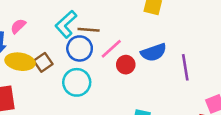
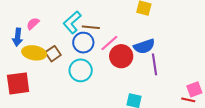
red circle: (126, 65) -> (121, 56), size x1.5
purple line: (185, 67) -> (155, 64), moved

